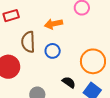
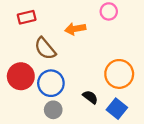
brown semicircle: (28, 42) -> (45, 48), turned -40
blue circle: (53, 51) -> (51, 83), moved, size x1.5

